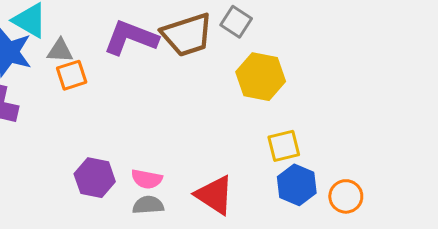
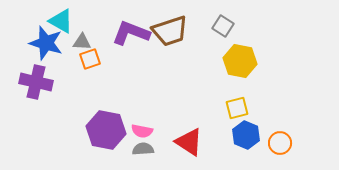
gray square: (236, 22) -> (223, 26), moved
yellow hexagon: (261, 77) -> (240, 61), moved
purple hexagon: (95, 178) -> (106, 130), size x1.4

